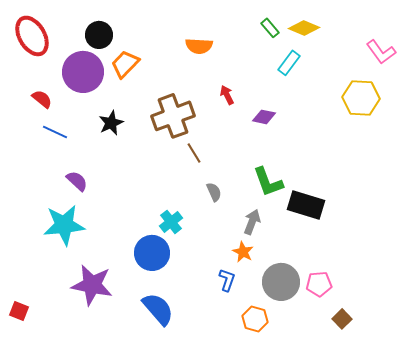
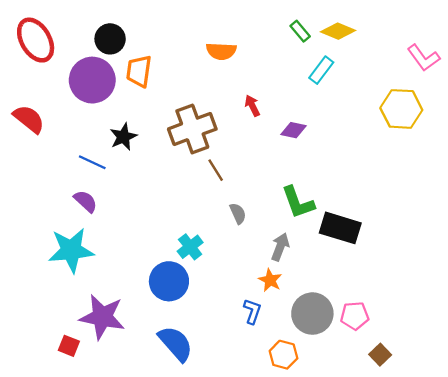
orange trapezoid: (125, 64) -> (139, 71), turned -36
red semicircle: (42, 99) -> (29, 119), moved, size x1.4
blue line: (55, 132) -> (92, 162), moved
red square: (19, 311) -> (69, 346), moved

